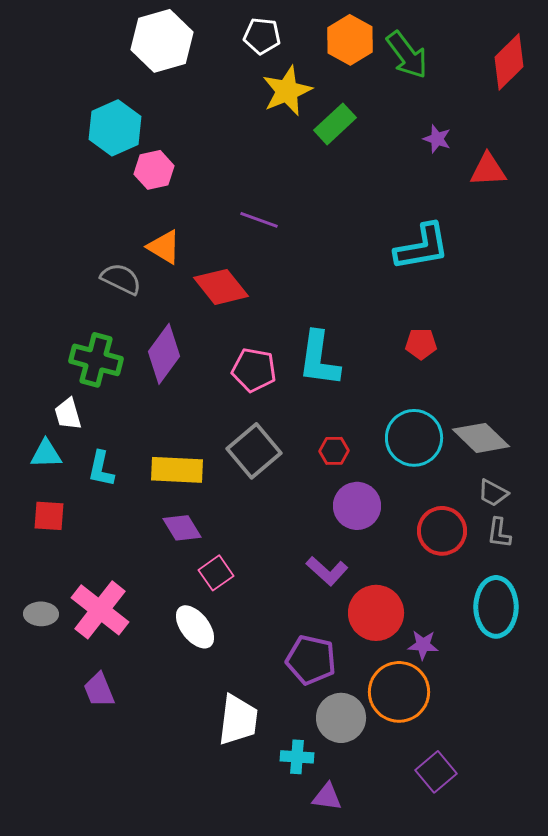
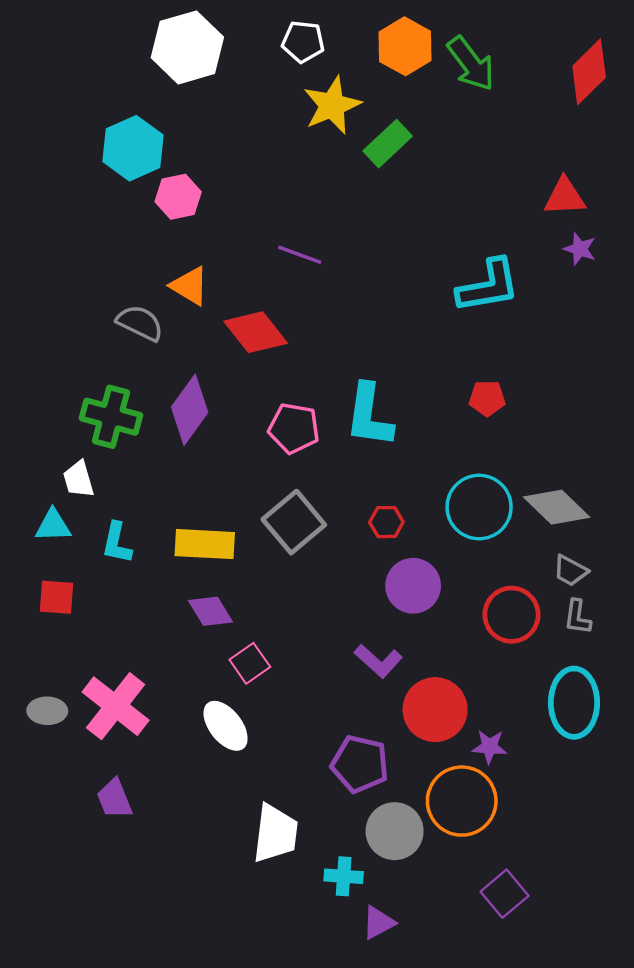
purple star: (437, 139) -> (580, 249), moved
purple triangle: (327, 797) -> (378, 923), turned -36

